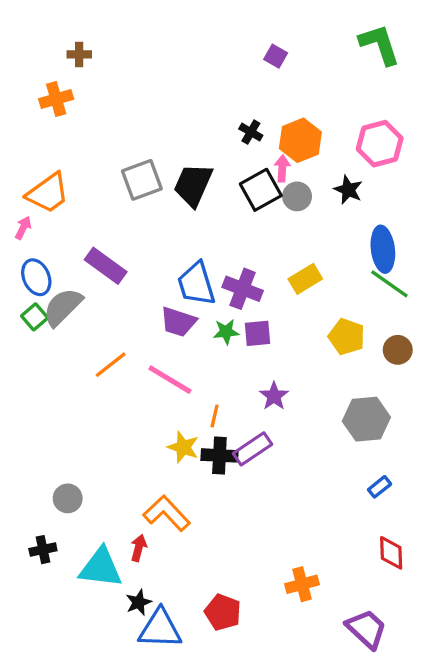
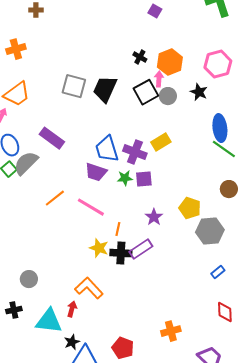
orange cross: (56, 99) -> (16, 49), moved
gray square: (142, 180) -> (74, 86), turned 35
yellow rectangle: (305, 279) -> (161, 142), moved
yellow pentagon: (347, 337) -> (190, 208), moved

